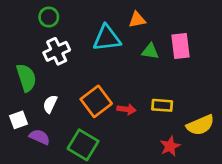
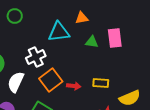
white cross: (57, 51) -> (36, 57), moved
white semicircle: (50, 104) -> (16, 82), size x1.5

